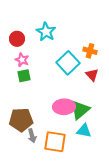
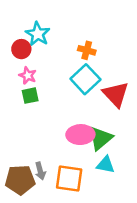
cyan star: (46, 32) -> (38, 34), moved
orange cross: (90, 51) -> (87, 50), moved
red triangle: (92, 75) -> (116, 94), size x1.6
brown pentagon: (21, 120) -> (20, 180), moved

